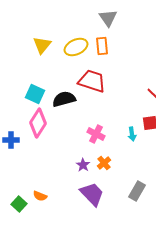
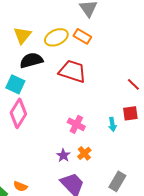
orange rectangle: (102, 46) -> (82, 36), turned -54
black semicircle: (64, 99) -> (31, 60), moved

